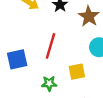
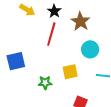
red line: (51, 46) -> (51, 34), moved

